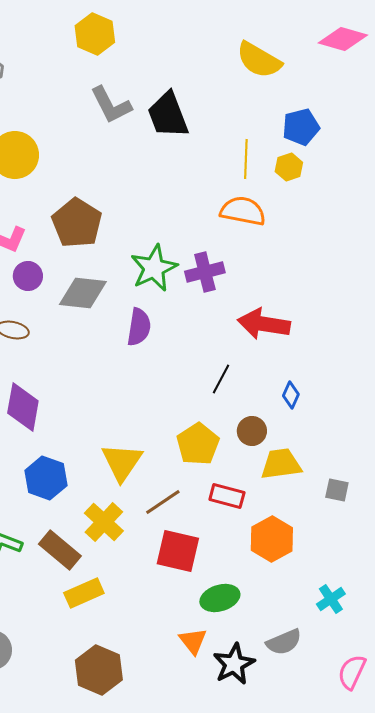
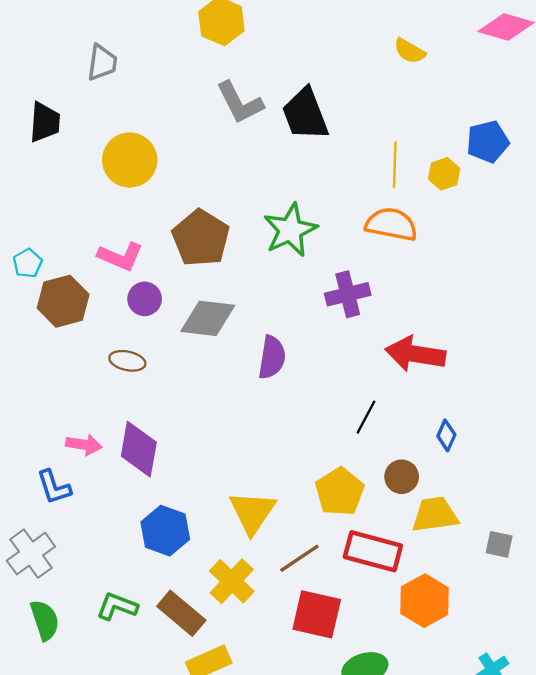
yellow semicircle: (259, 60) -> (410, 51), size x0.6
blue pentagon: (301, 127) -> (488, 142), moved
green star: (154, 268) -> (290, 230), moved
red rectangle: (227, 496) -> (373, 551), size x1.4

